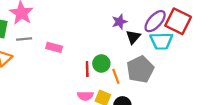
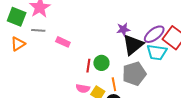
black triangle: (133, 37) -> (133, 45), size x1.6
orange line: (116, 76) -> (114, 84), moved

